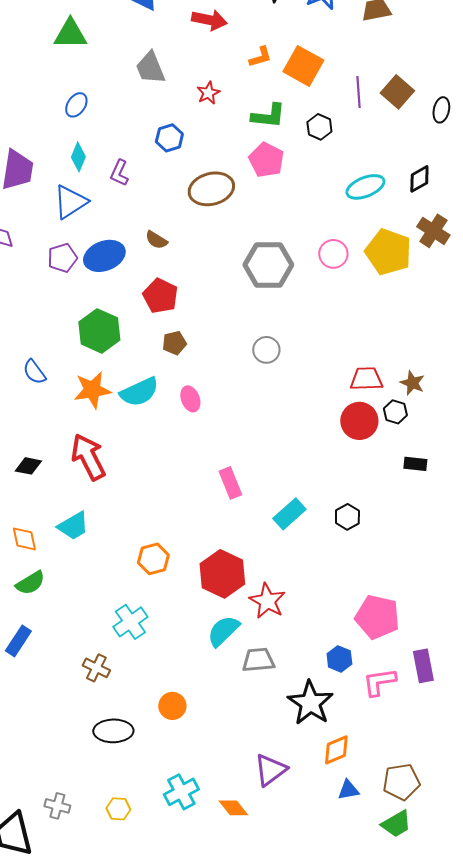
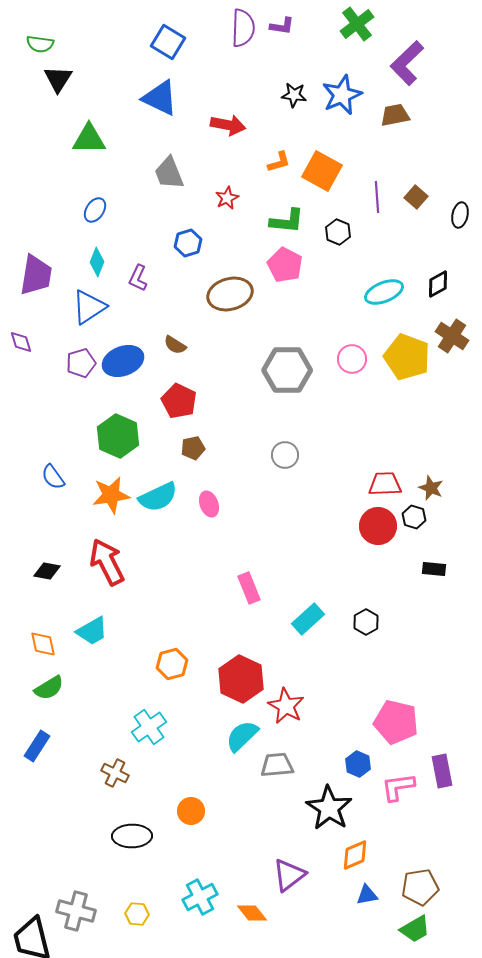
brown square: (397, 92) -> (416, 197), size x0.7
gray cross: (57, 806) -> (76, 911), size x1.5

